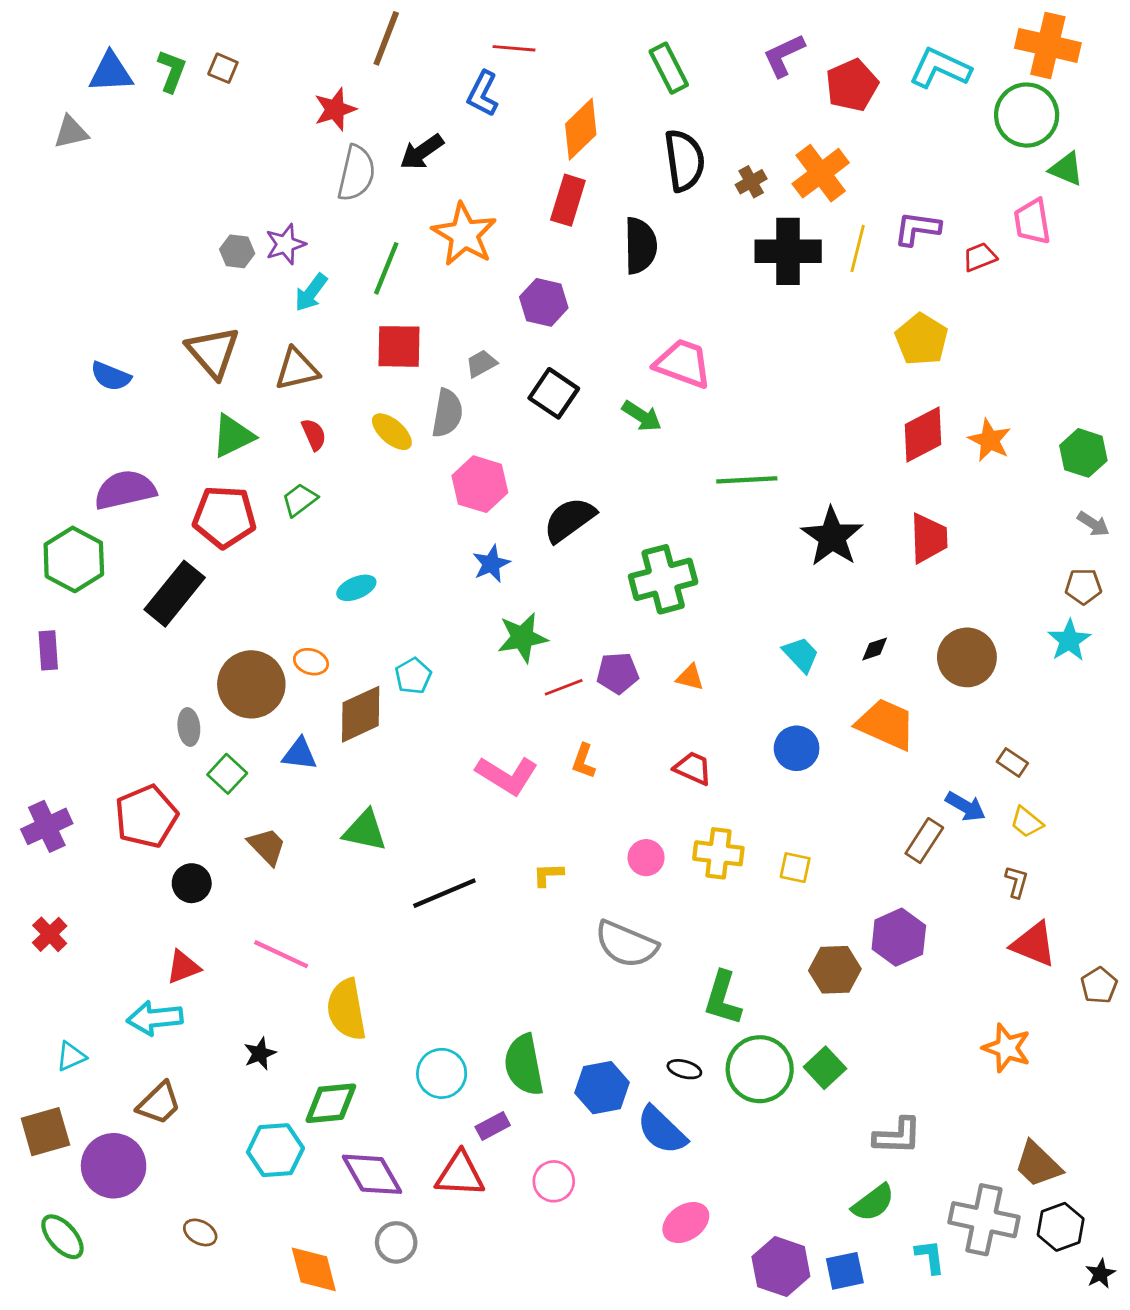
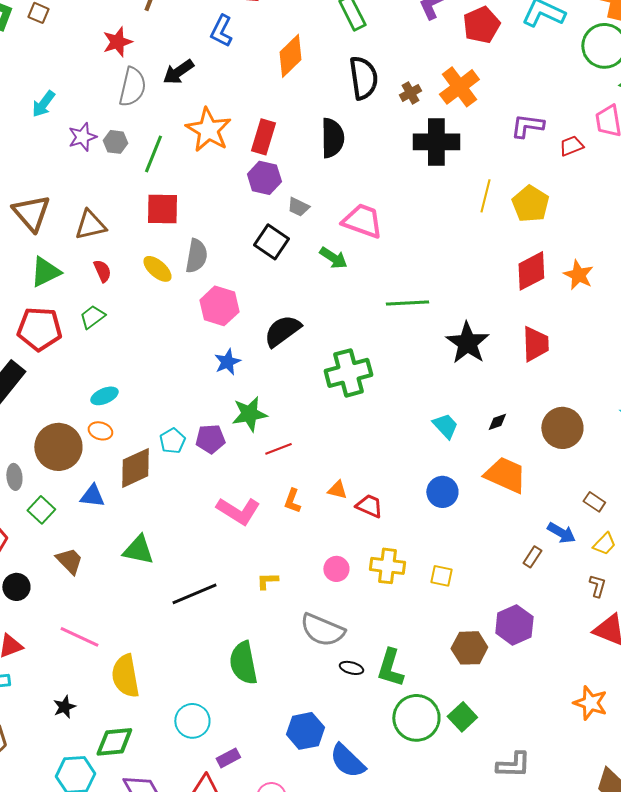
red rectangle: (568, 200) -> (263, 137), moved
yellow line: (858, 248) -> (485, 196), moved
gray hexagon: (237, 251) -> (115, 142), moved
cyan arrow: (311, 292) -> (43, 104), moved
gray trapezoid: (481, 363) -> (298, 207), moved, turned -125
cyan ellipse: (356, 588) -> (104, 396), moved
purple pentagon: (618, 673) -> (210, 439), moved
orange triangle: (690, 677) -> (337, 490), moved
yellow trapezoid: (1027, 822) -> (604, 544), turned -85
brown rectangle: (924, 841) -> (532, 557), size x0.7
green semicircle: (524, 1065) -> (243, 663), moved
black ellipse: (684, 1069) -> (351, 668), moved

